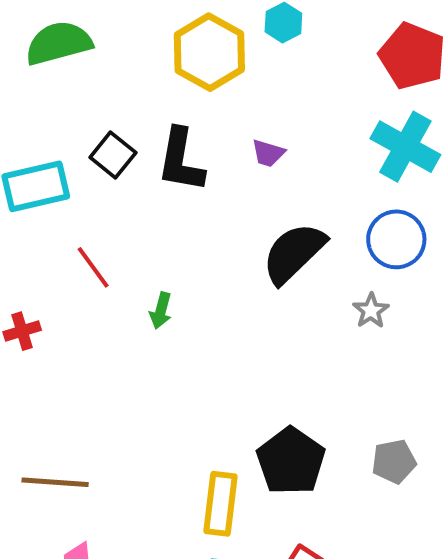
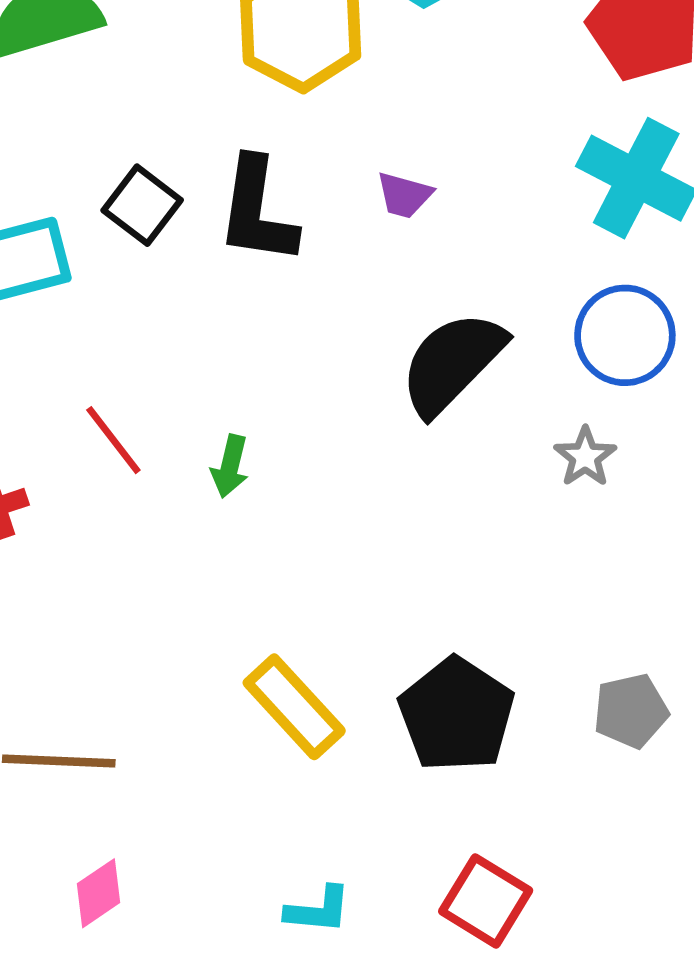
red line: (93, 267) -> (113, 440), moved
yellow rectangle: (220, 504) -> (294, 707), moved, turned -48

